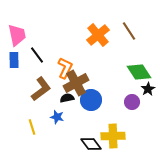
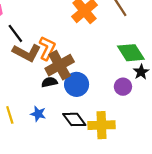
brown L-shape: (41, 89) -> (27, 53), moved, turned 65
blue star: (57, 117) -> (38, 114), moved
black diamond: (91, 144) -> (74, 119), moved

